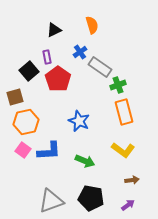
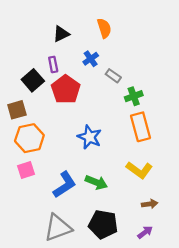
gray rectangle: (100, 67) -> (113, 76), size x0.6
pink square: (23, 150) -> (26, 170), turned 35
blue L-shape: (49, 151) -> (65, 185), moved, turned -30

